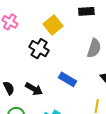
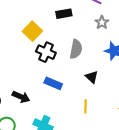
black cross: (39, 49) -> (46, 52), moved

